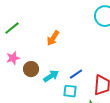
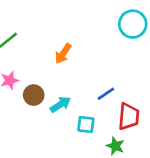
blue line: (76, 74) -> (106, 94), moved

